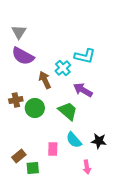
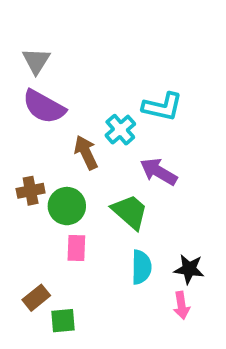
cyan semicircle: (74, 140) -> (141, 267), turned -138
pink rectangle: (53, 149) -> (76, 248), moved
pink arrow: (87, 167) -> (181, 305), moved

